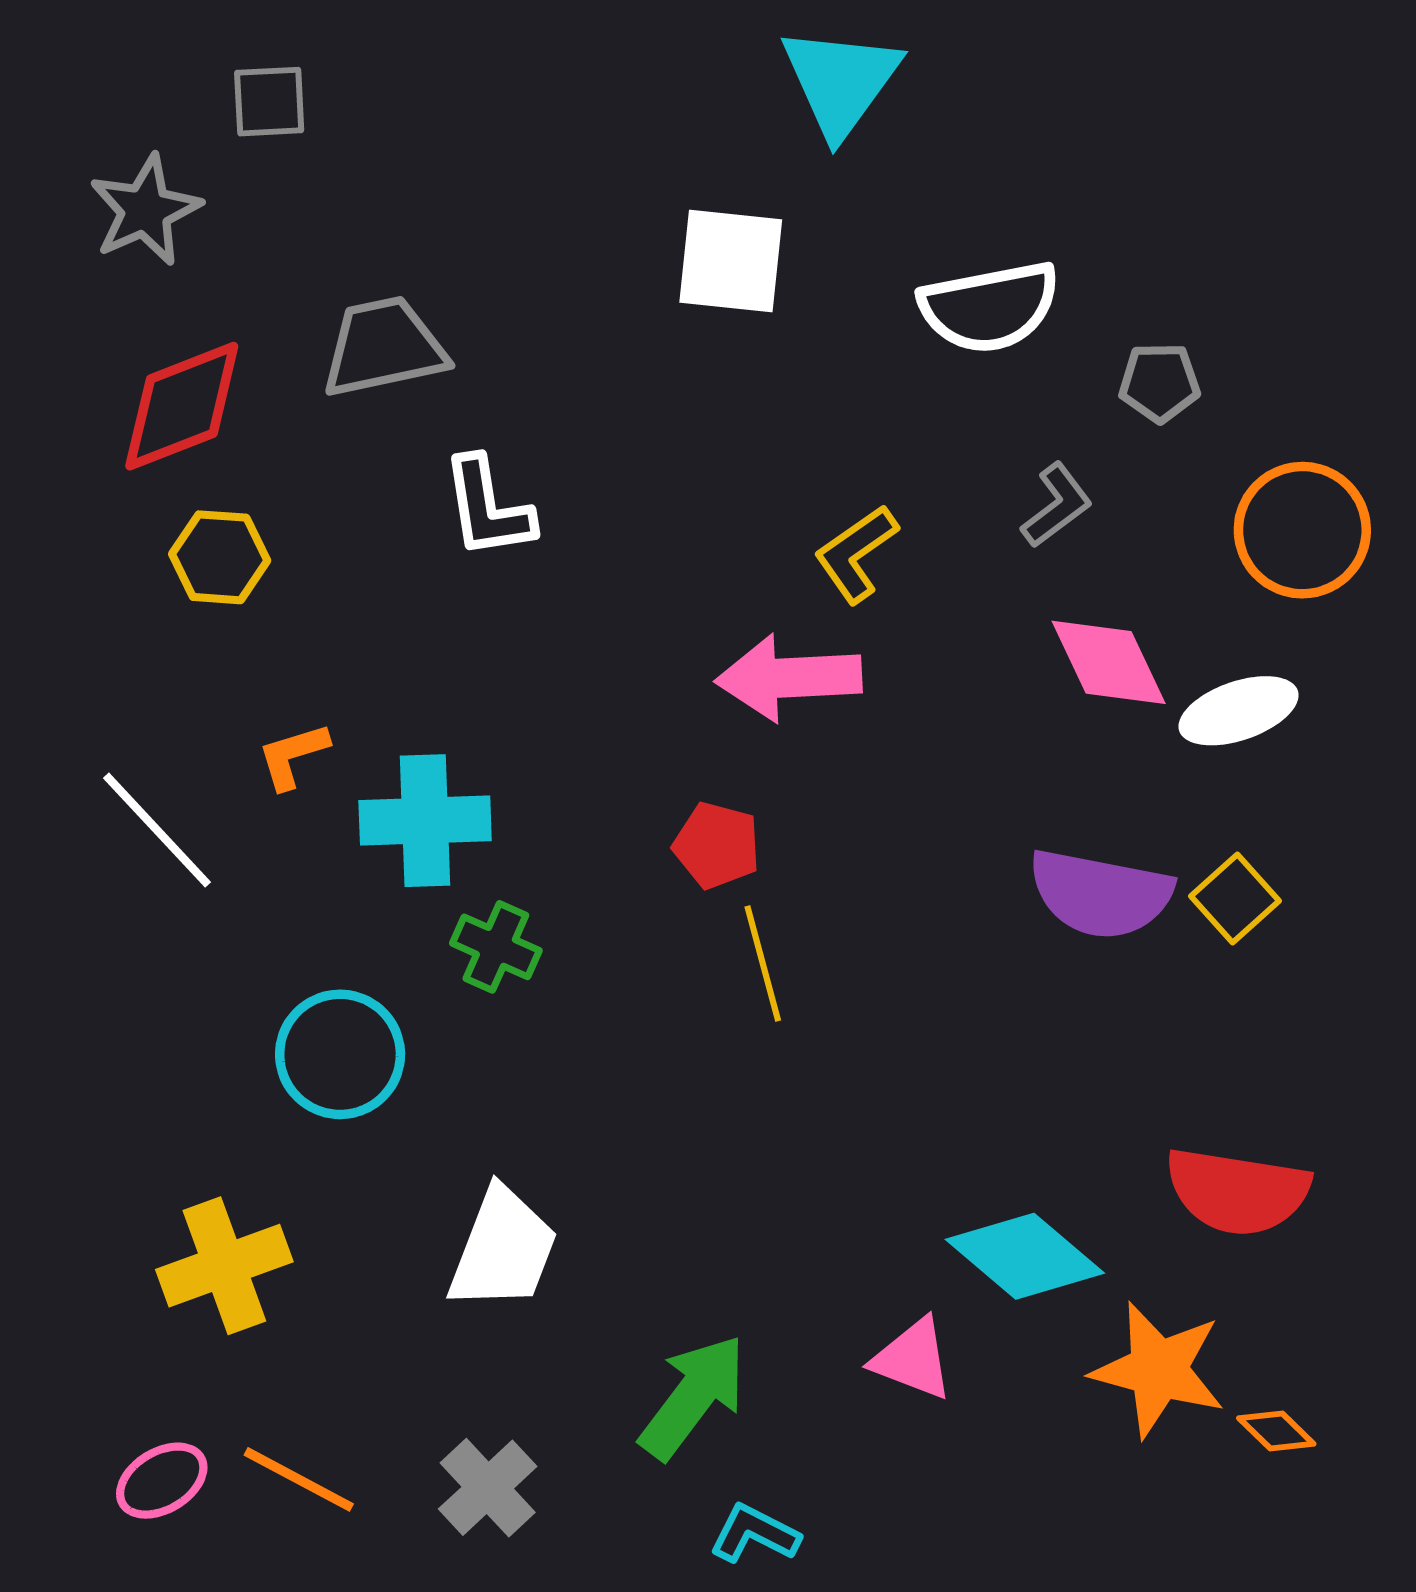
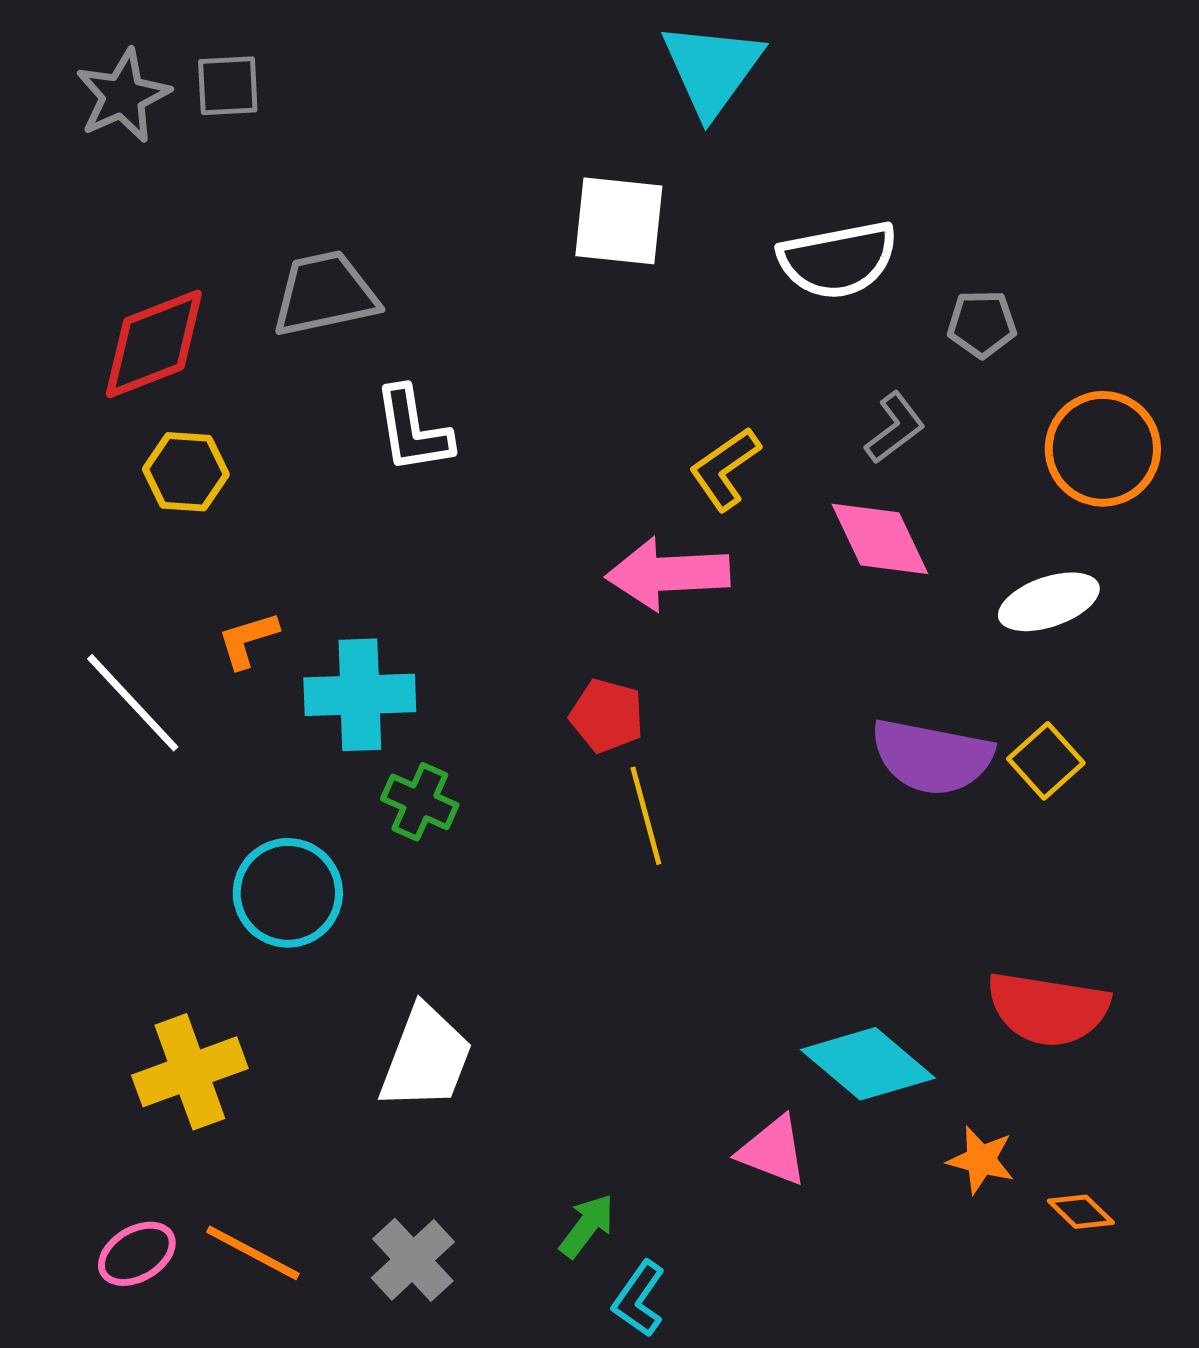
gray star: (145, 210) -> (123, 96), moved
pink diamond: (1109, 662) -> (880, 539), moved
orange star: (1158, 1370) -> (981, 1160), size x0.6
green arrow: (693, 1397) -> (587, 1226), moved, size x0.6
cyan L-shape: (754, 1534) -> (639, 1299), turned -82

